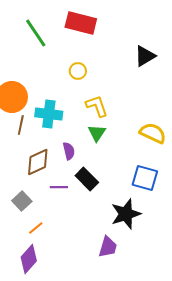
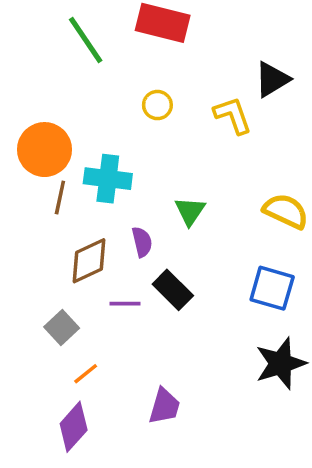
yellow L-shape: (97, 106) -> (233, 115), moved
black star: (126, 214) -> (281, 363), moved
purple trapezoid: (108, 247) -> (164, 406), moved

